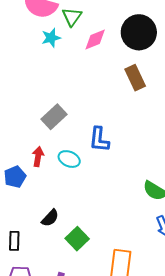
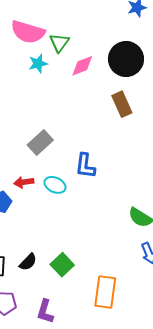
red arrow: (38, 157) -> (24, 182), turned -108
black semicircle: (50, 218) -> (28, 262), moved

